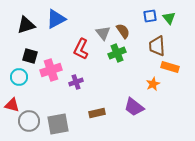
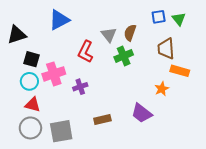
black triangle: (26, 25) -> (17, 35), moved
brown semicircle: (123, 31) -> (130, 33), turned -126
cyan circle: (19, 77) -> (29, 81), moved
red triangle: (12, 105) -> (33, 105), moved

